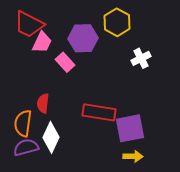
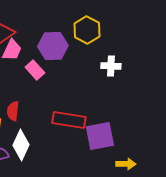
white cross: (141, 58) -> (111, 66), turned 30
yellow arrow: (133, 156) -> (126, 164), moved

